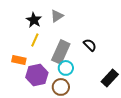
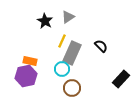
yellow line: (35, 40) -> (62, 41), moved
cyan circle: (66, 68) -> (62, 69), moved
purple hexagon: (37, 75) -> (26, 76), moved

